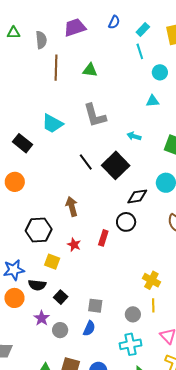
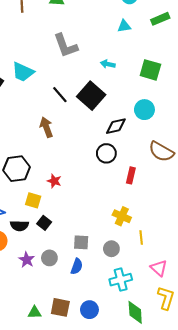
cyan trapezoid: (52, 124) -> (23, 72), moved
brown arrow: (72, 206) -> (46, 127), moved
red rectangle: (103, 238) -> (131, 175), moved
yellow cross: (151, 280) -> (122, 216), moved
black square: (61, 297) -> (44, 223), moved
gray circle: (133, 314) -> (111, 249), moved
gray circle: (60, 330) -> (49, 258), moved

